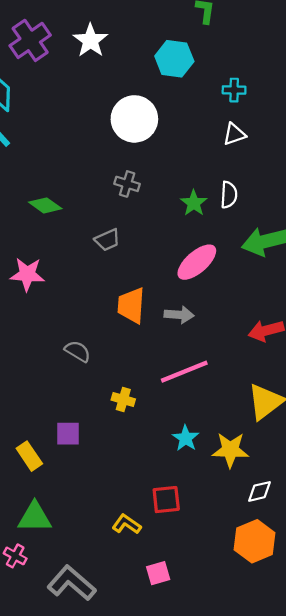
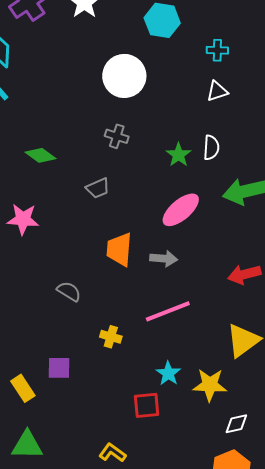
red square: (166, 500) -> (147, 405), moved

